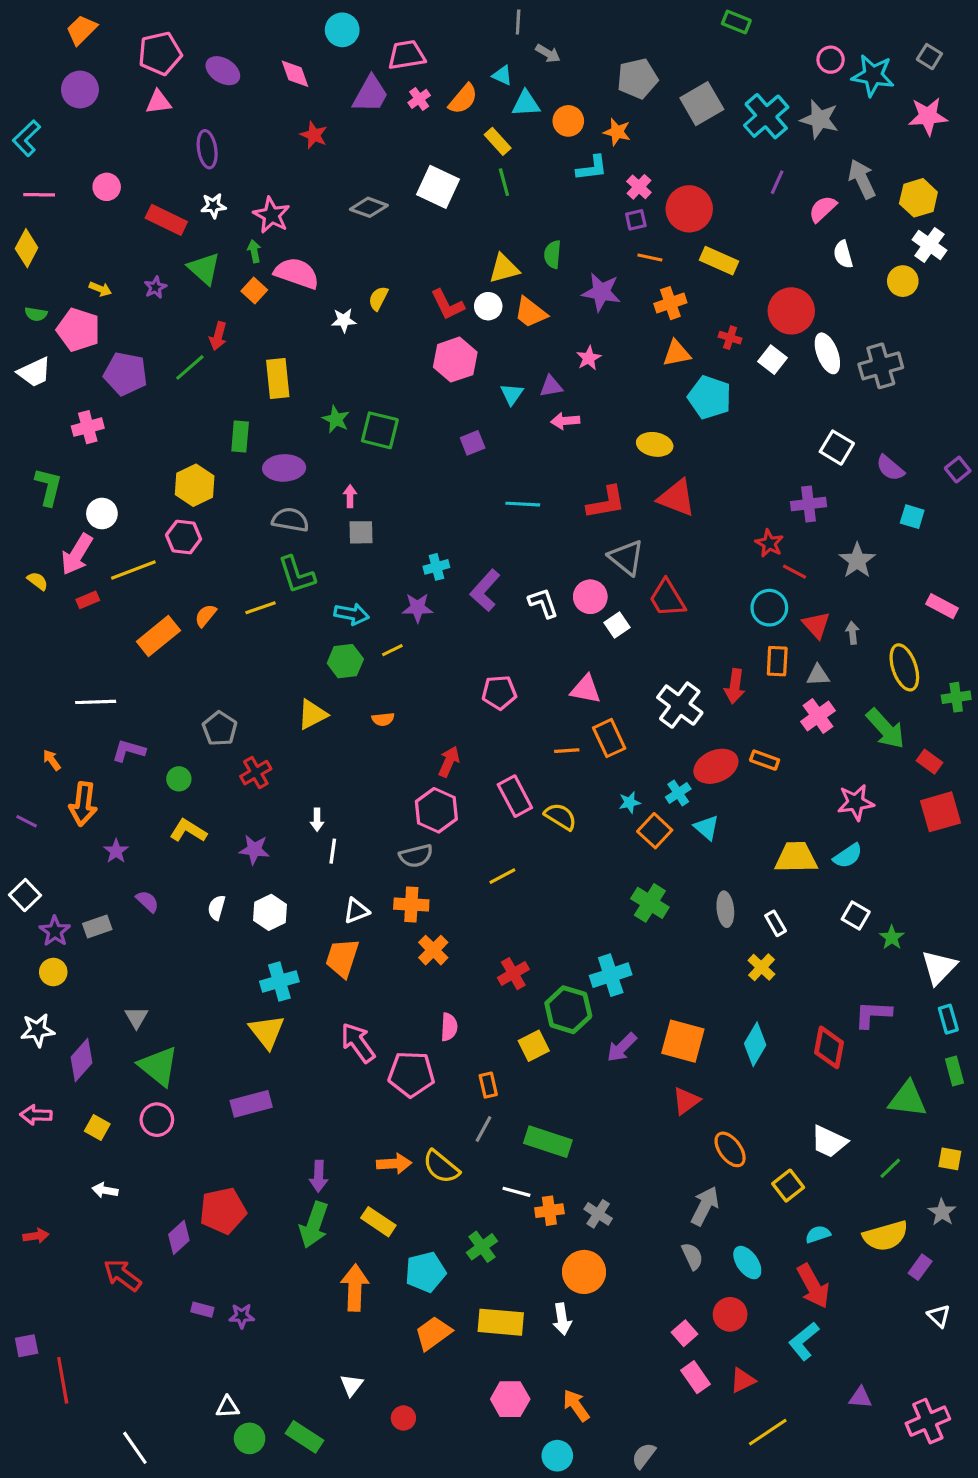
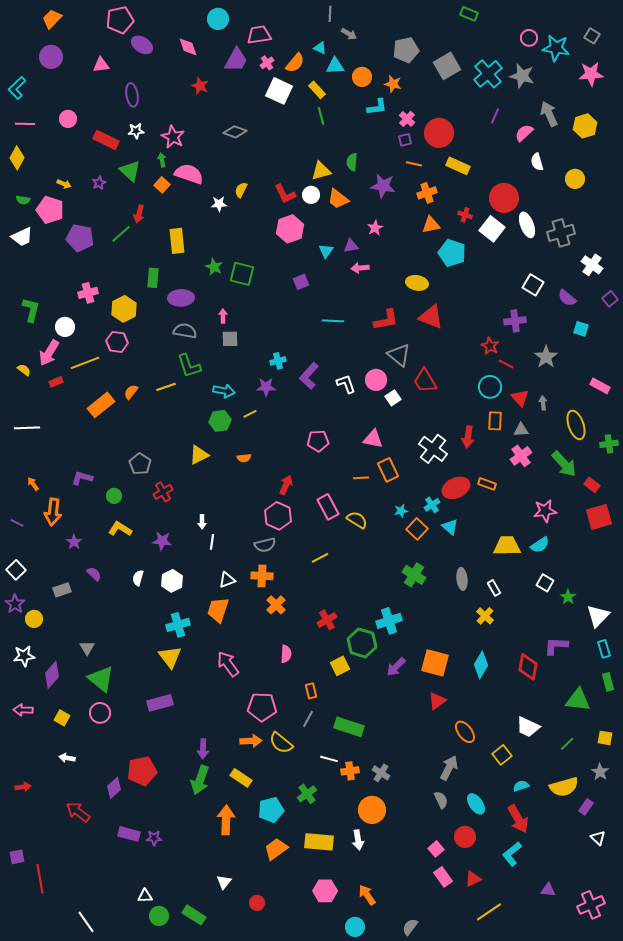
pink pentagon: (160, 53) -> (120, 20), moved
white square: (438, 187) -> (279, 91), moved
white cross: (929, 245) -> (592, 265), moved
white square: (772, 360) -> (492, 229), size x1.4
pink cross: (88, 427) -> (88, 293), moved
white line: (96, 702) -> (27, 428), moved
purple star: (55, 931) -> (15, 604), moved
pink pentagon: (411, 1074) -> (262, 707), moved
purple rectangle: (202, 1310) -> (129, 834), size x1.5

